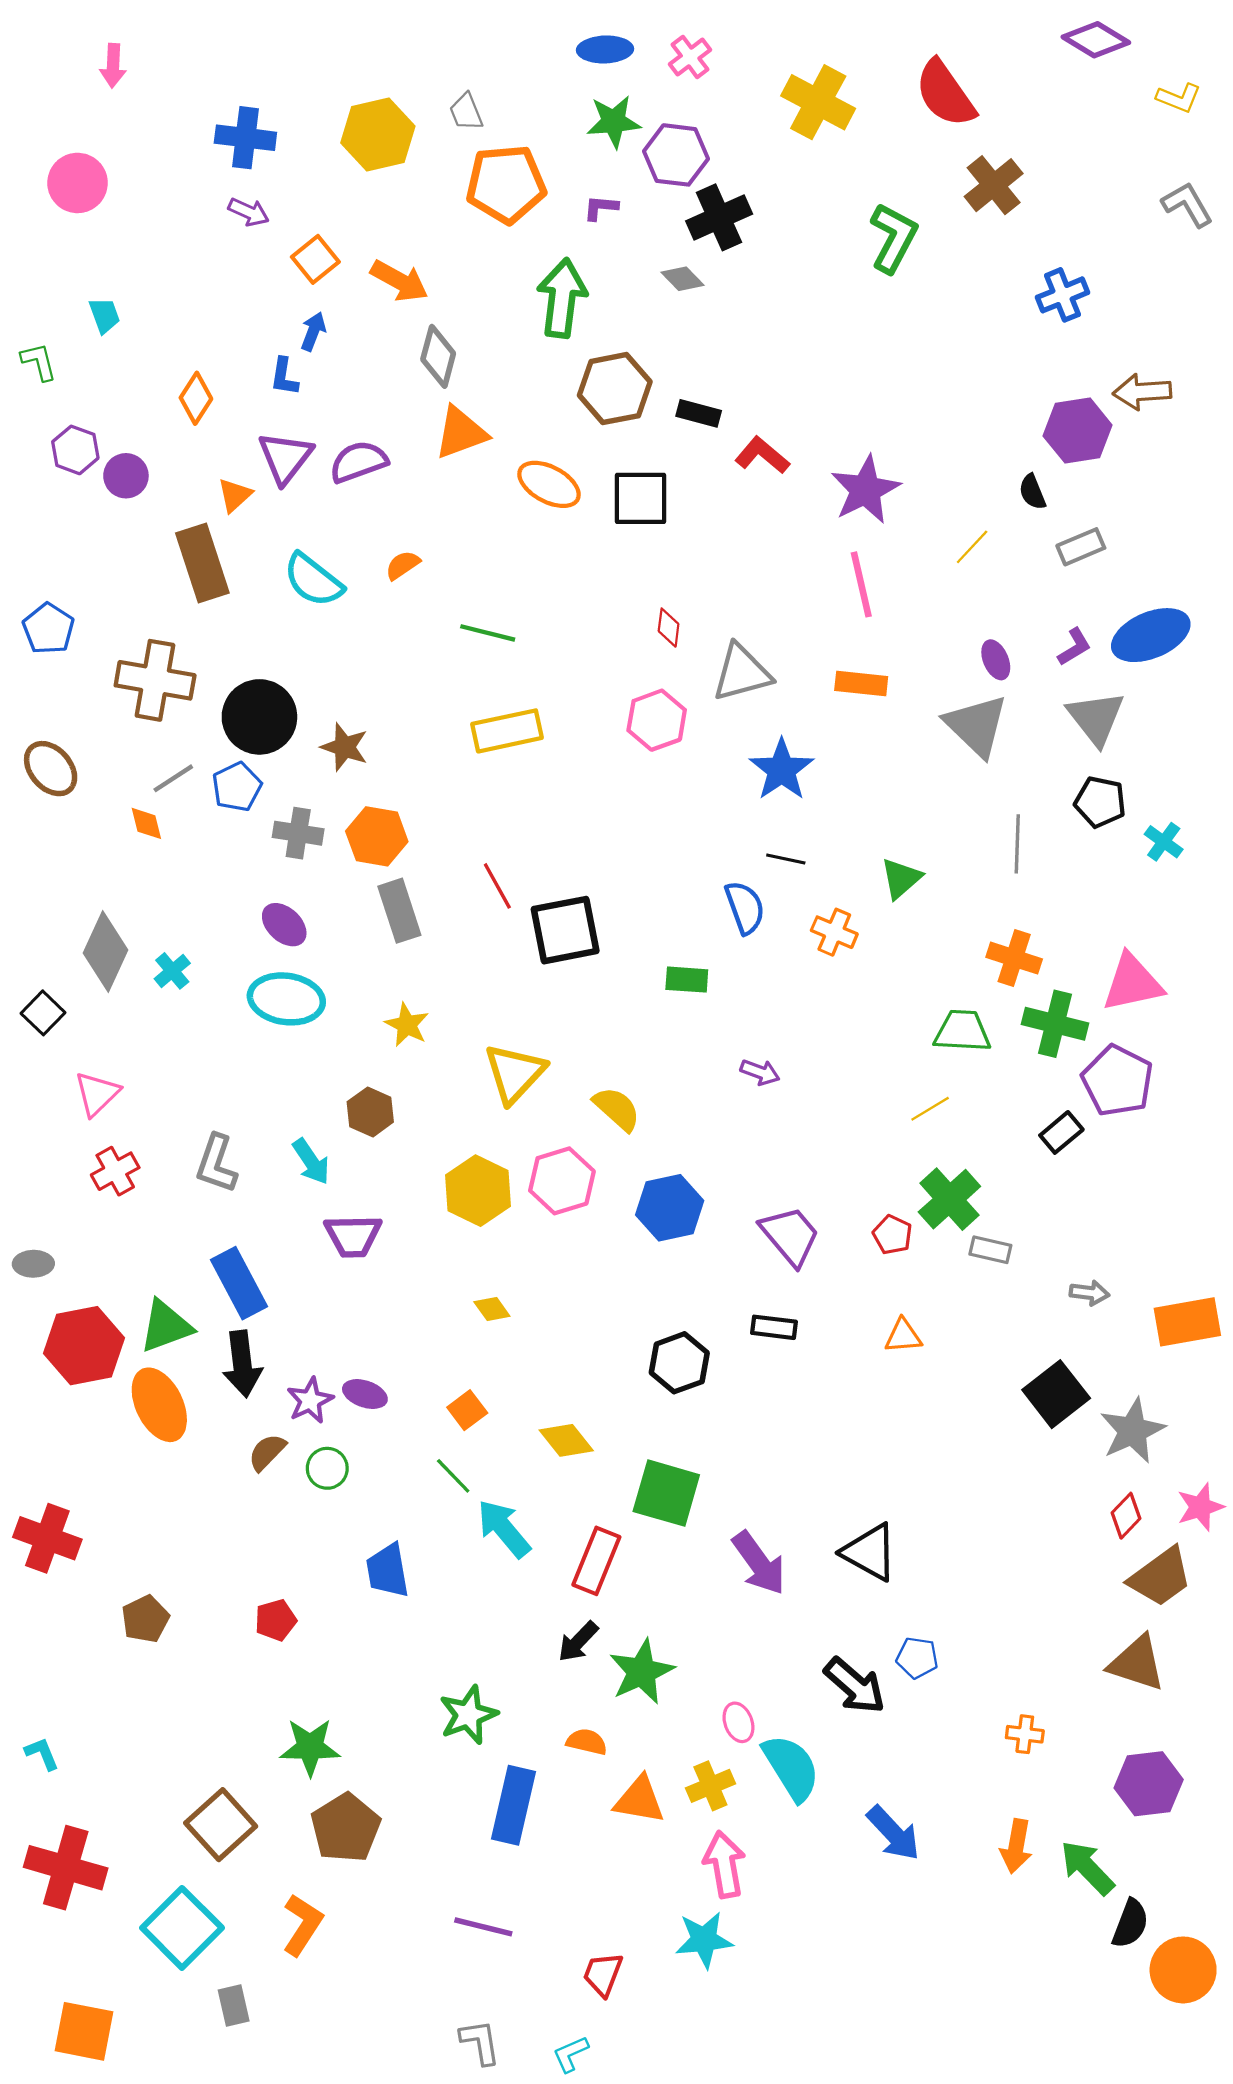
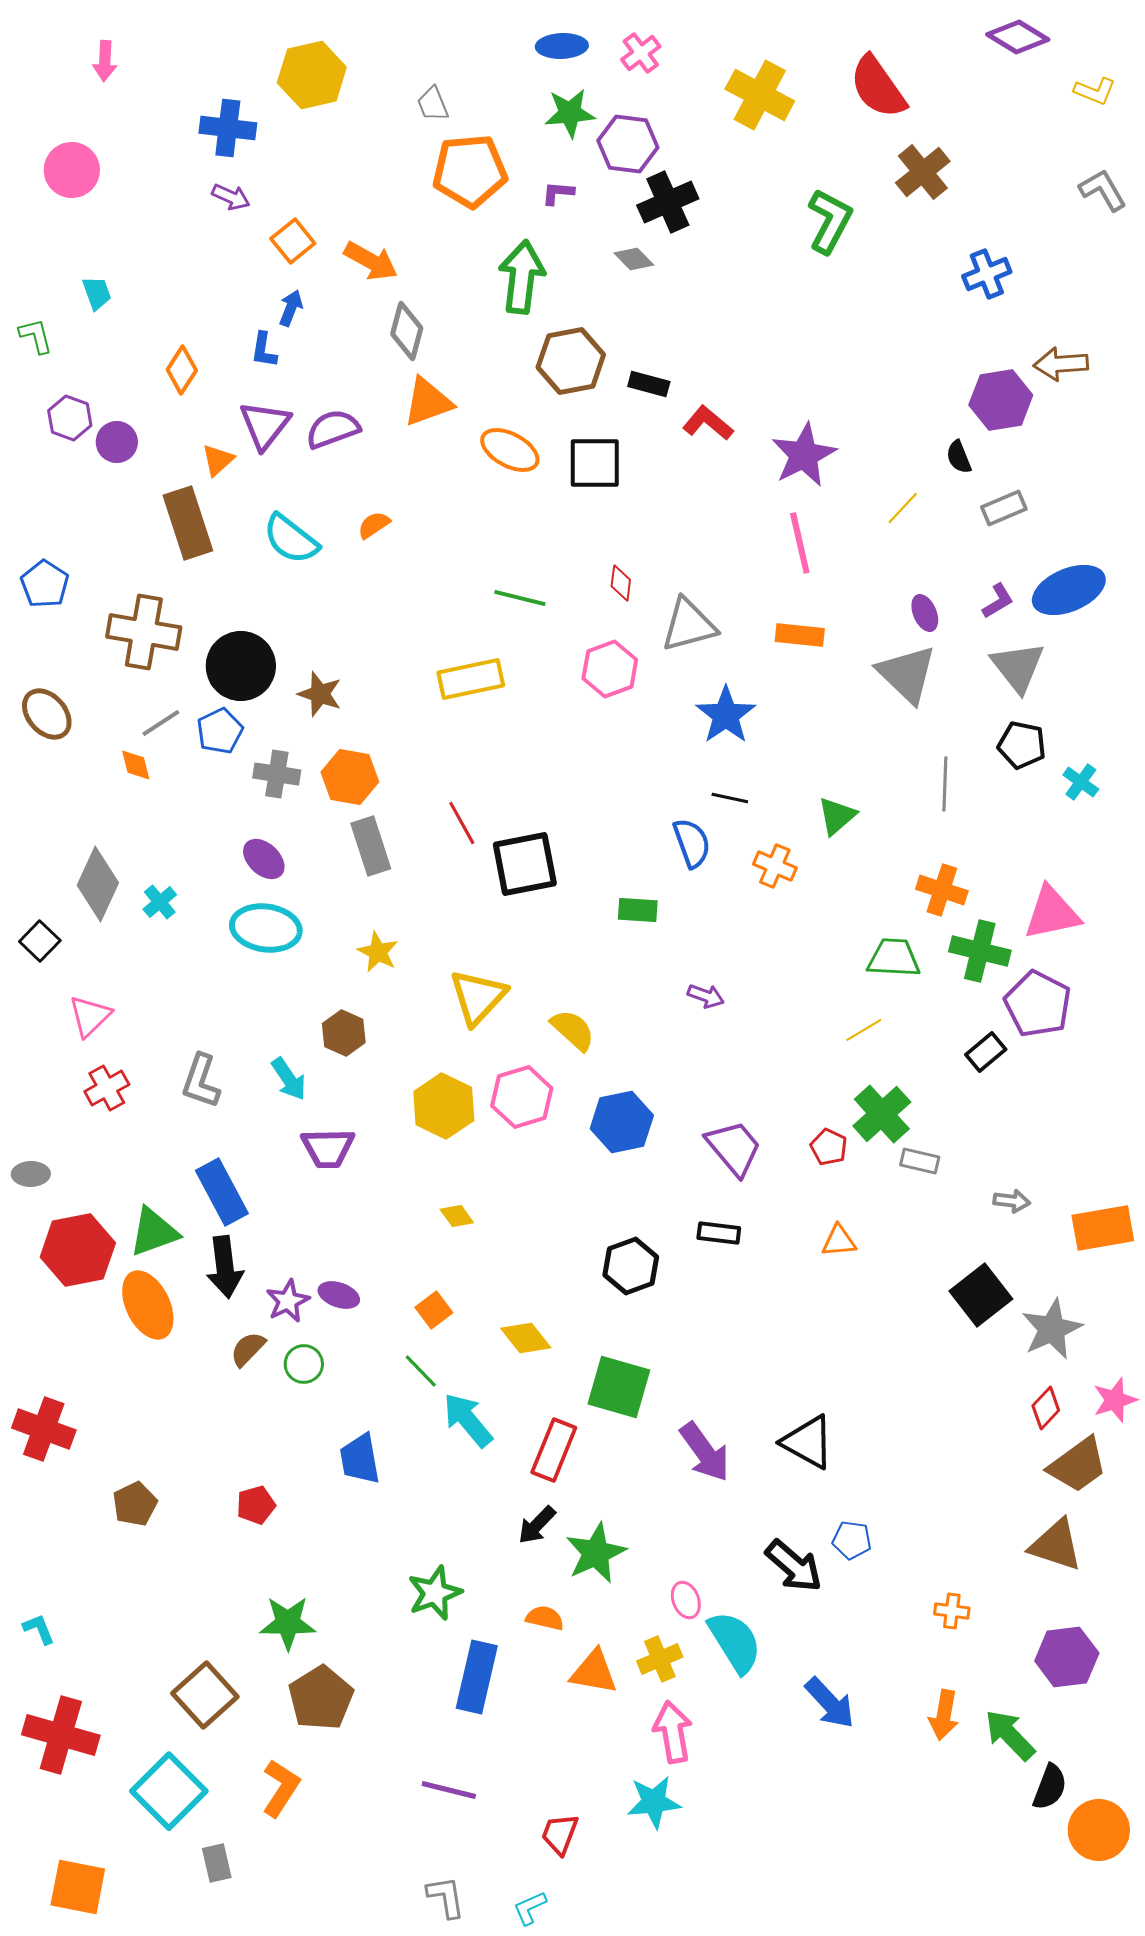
yellow hexagon: (378, 135) -> (312, 75), moved
green line: (488, 633) -> (520, 598), moved

